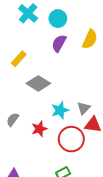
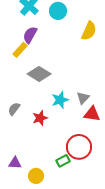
purple semicircle: (59, 43) -> (30, 35), moved
red circle: (71, 139) -> (79, 147), moved

